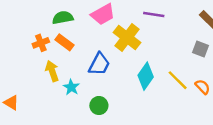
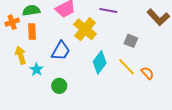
orange rectangle: (64, 42) -> (32, 31), turned 49
orange cross: (41, 43) -> (12, 22), moved
gray square: (201, 49) -> (131, 41), moved

